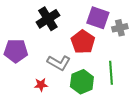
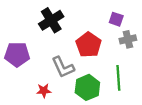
purple square: (98, 18) -> (116, 19), moved, size x0.6
gray cross: (120, 28) -> (128, 39), moved
gray L-shape: (59, 63) -> (63, 67), turned 35

